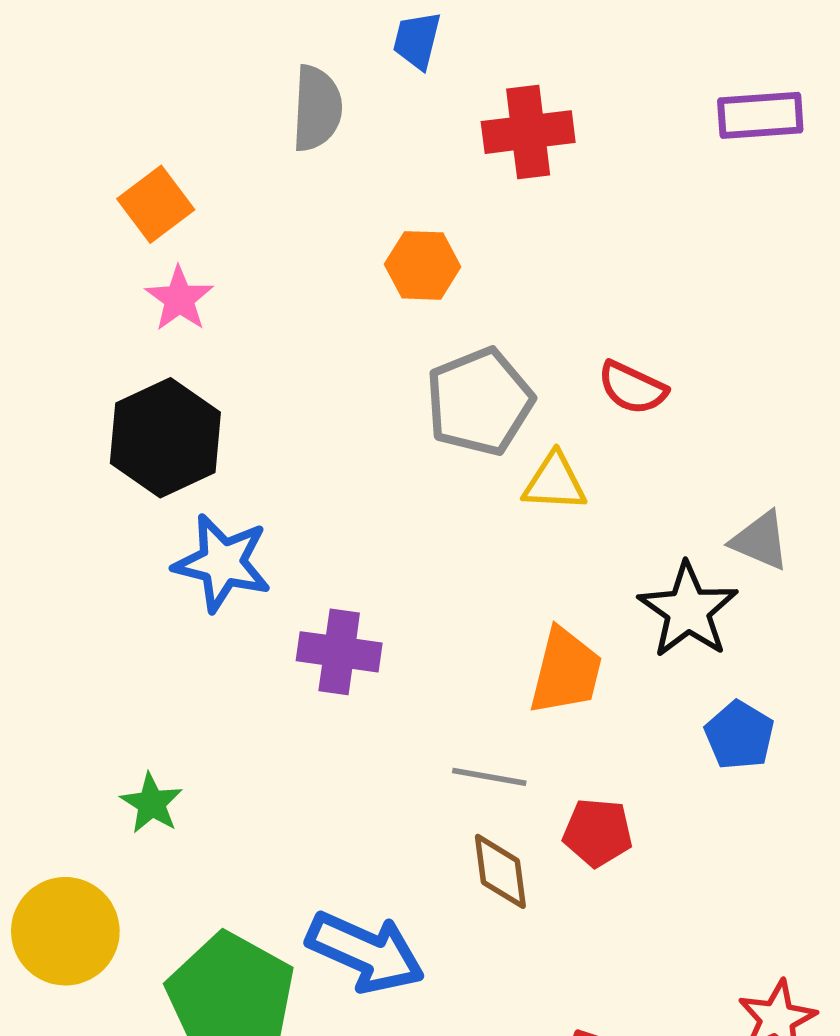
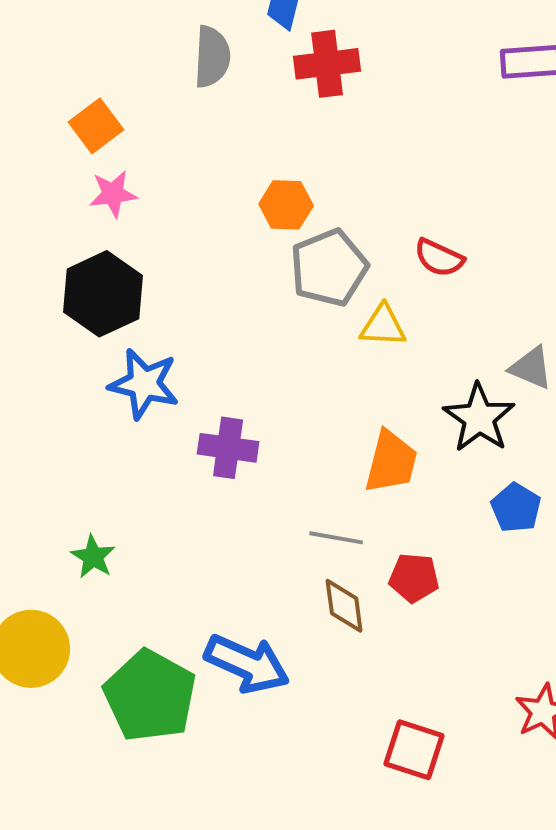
red cross: (528, 132) -> (327, 64), moved
orange hexagon: (423, 265) -> (286, 205), moved
pink star: (179, 299) -> (113, 194), turned 30

